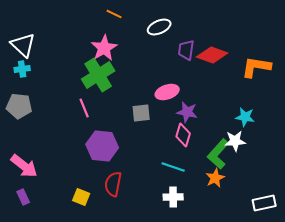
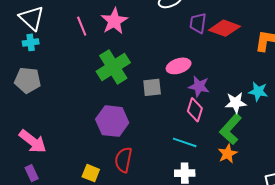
green cross: (98, 75) -> (113, 67), moved
pink line: (84, 108) -> (82, 26), moved
white star: (235, 141) -> (236, 103), moved

